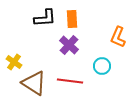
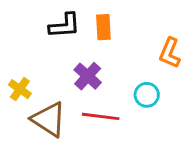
purple cross: (69, 45) -> (88, 76), moved

